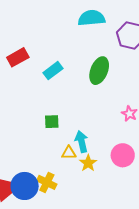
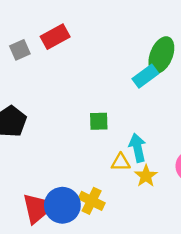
cyan rectangle: (53, 71) -> (145, 76), moved

